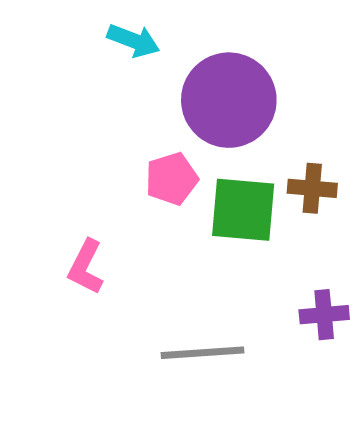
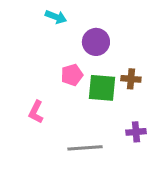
purple circle: (229, 100) -> (96, 42), size x0.7

